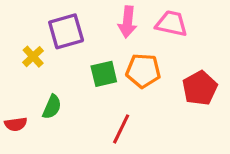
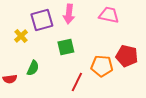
pink arrow: (127, 22) -> (69, 14), moved
orange pentagon: (143, 71) -> (102, 66), moved
red pentagon: (200, 88) -> (127, 56), turned -30

